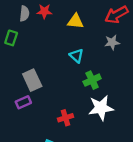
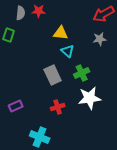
yellow triangle: (75, 21) -> (61, 33), moved
gray rectangle: (32, 80) -> (53, 75), moved
purple rectangle: (23, 102) -> (16, 106), moved

